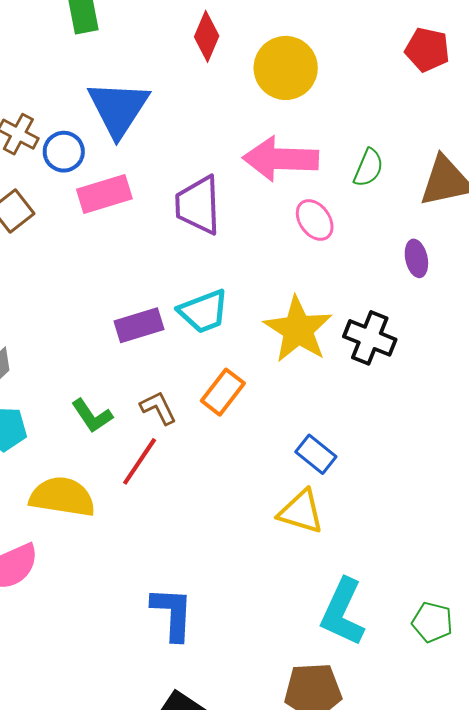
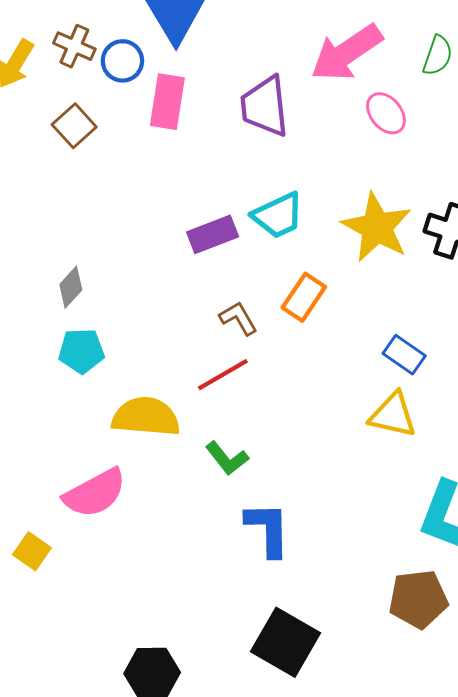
pink arrow: (281, 159) -> (347, 53), turned -32
pink rectangle: (104, 194) -> (167, 102), turned -60
green L-shape: (92, 416) -> (227, 458), moved
red line: (140, 461) -> (223, 375), turned 30

